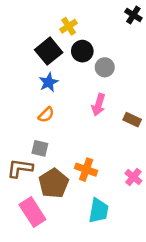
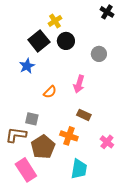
gray circle: (105, 67) -> (99, 54), moved
blue star: (49, 82) -> (27, 66), moved
orange semicircle: (46, 115) -> (50, 92), moved
brown rectangle: (132, 120) -> (84, 115), moved

